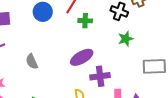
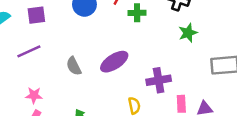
purple ellipse: (82, 57) -> (114, 62), moved

